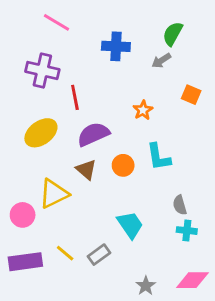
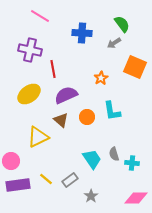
green semicircle: (173, 34) -> (122, 24), turned 114
orange square: (191, 95) -> (135, 67), size x1.6
gray semicircle: (180, 205) -> (114, 154), moved
pink circle: (23, 215) -> (11, 161), moved
gray star: (146, 286) -> (91, 196), moved

